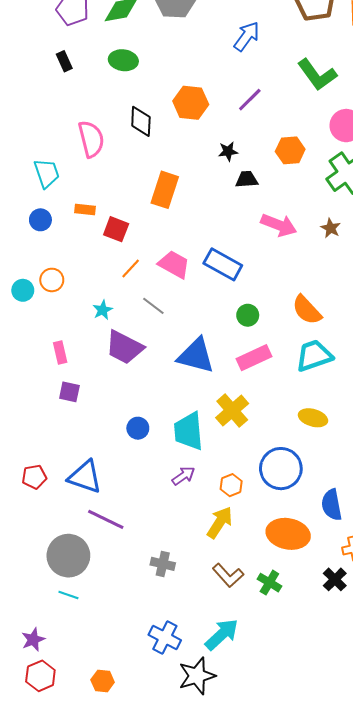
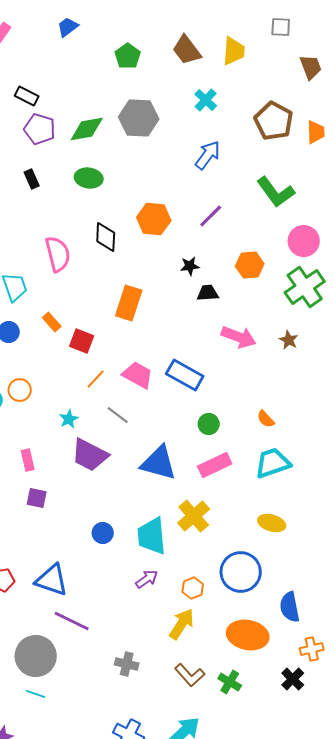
orange rectangle: (85, 209) -> (52, 322), turned 42
orange semicircle: (307, 310) -> (266, 419), size x0.6

